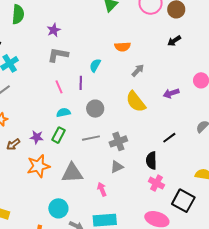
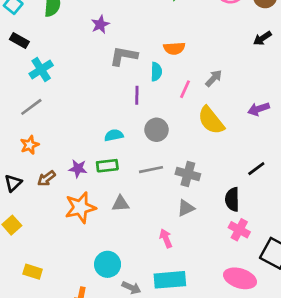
orange semicircle: (123, 47) -> (174, 48), moved
gray L-shape: (58, 55) -> (124, 56), moved
cyan semicircle: (95, 65) -> (156, 72), turned 152
pink line: (59, 87) -> (185, 89), moved, turned 48
green rectangle: (59, 135) -> (107, 166), turned 56
gray cross: (118, 141) -> (188, 174), turned 36
gray triangle: (72, 173) -> (120, 204), moved, size x0.6

